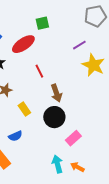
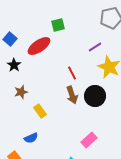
red line: (39, 71) -> (72, 73), moved
black circle: (54, 117) -> (95, 96), moved

